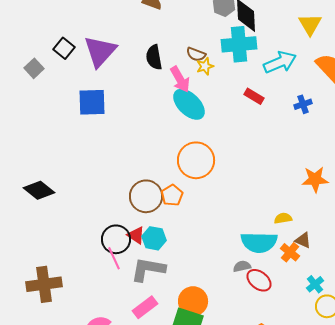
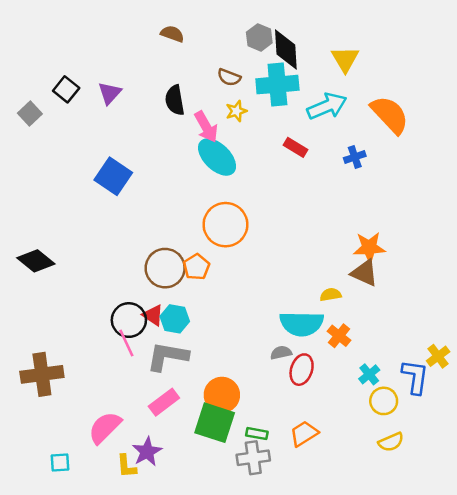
yellow triangle: (310, 24) -> (345, 59), moved
purple triangle: (100, 51) -> (110, 93), size x0.6
brown semicircle: (196, 54) -> (229, 77), moved
blue square: (92, 102) -> (113, 176), moved, turned 36
brown triangle: (303, 240) -> (364, 273), moved, size x1.4
red ellipse: (259, 280) -> (302, 370), turned 70

